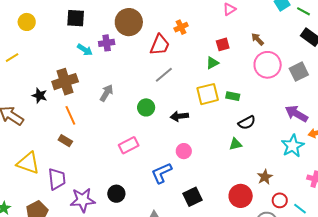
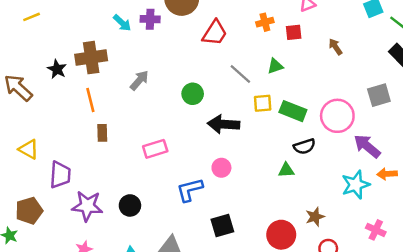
orange cross: (181, 27) -> (265, 22), moved
red square: (223, 44) -> (294, 32), moved
pink circle: (268, 65) -> (337, 116), moved
gray line: (164, 75) -> (240, 74), moved, turned 72
yellow square: (208, 94) -> (263, 103), size x0.7
green rectangle: (233, 96) -> (293, 111), size x1.5
green circle: (146, 107) -> (193, 94), moved
black arrow: (179, 116) -> (224, 124), size x1.4
brown rectangle: (65, 141) -> (102, 133), moved, turned 48
yellow triangle: (28, 163) -> (29, 149), size x0.7

